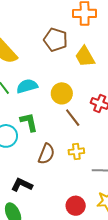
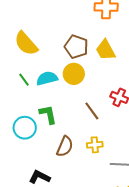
brown pentagon: (56, 40) -> (76, 47), moved
yellow circle: (62, 93) -> (74, 74), moved

